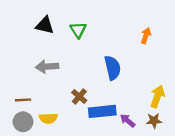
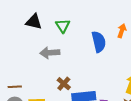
gray arrow: (47, 67) -> (50, 53), moved
blue semicircle: (113, 68) -> (99, 42), moved

